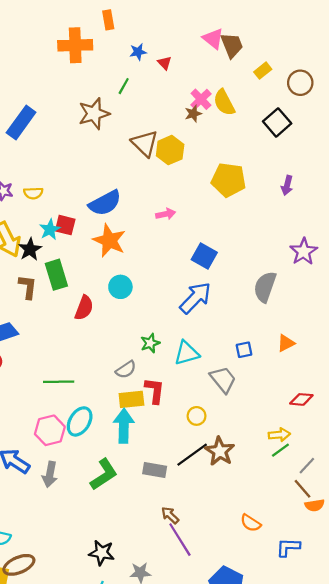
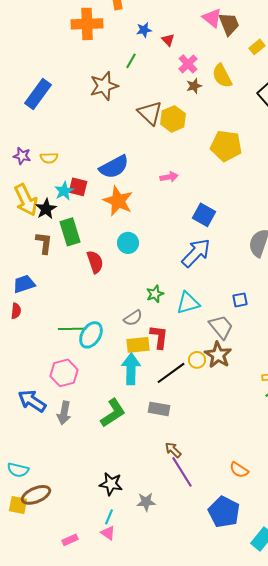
pink cross: (201, 99) -> (188, 64), moved
red semicircle: (84, 308) -> (95, 262), turned -40
cyan ellipse: (80, 421) -> (91, 335), moved
brown star: (220, 451) -> (218, 355), moved
black line: (192, 455) -> (171, 373), moved
orange semicircle: (251, 523) -> (239, 470), moved

